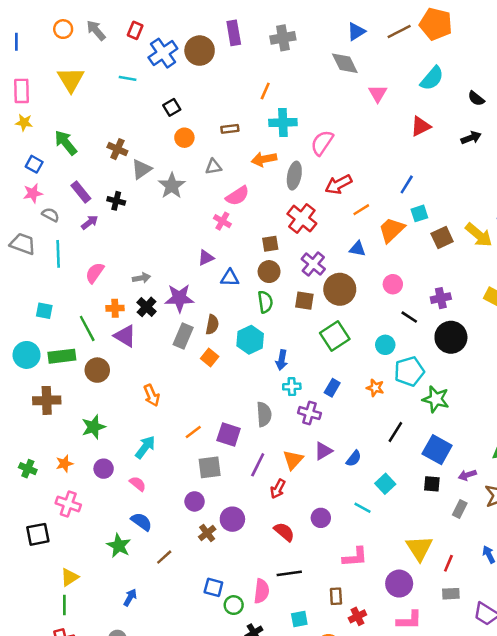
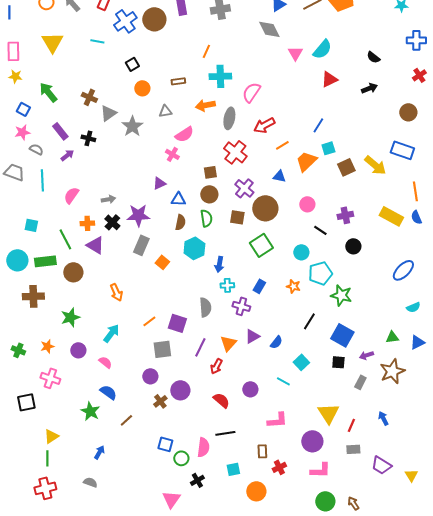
cyan semicircle: (432, 78) -> (322, 49), moved
brown semicircle: (212, 325) -> (180, 222), moved
black circle: (451, 337) -> (353, 246), size x0.6

